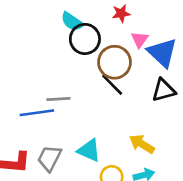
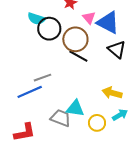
black triangle: (164, 90) -> (117, 49), turned -48
gray trapezoid: (49, 158) -> (61, 118), moved, turned 100

